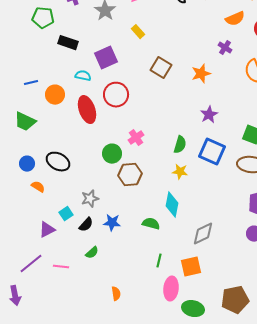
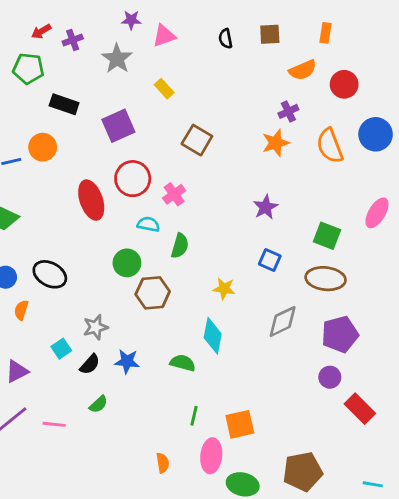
purple cross: (225, 48) -> (288, 111), turned 32
orange star: (201, 74) -> (276, 143), moved
cyan semicircle: (83, 76) -> (148, 224), moved
orange circle: (55, 95) -> (43, 147), moved
pink cross: (136, 138) -> (174, 194), moved
green semicircle: (180, 145) -> (180, 246), moved
blue square: (212, 152) -> (270, 260), size x0.6
orange semicircle: (38, 187) -> (21, 310), turned -104
purple triangle: (47, 230) -> (17, 371), moved
gray diamond: (203, 234) -> (283, 321), moved
orange semicircle: (116, 294) -> (163, 463), moved

